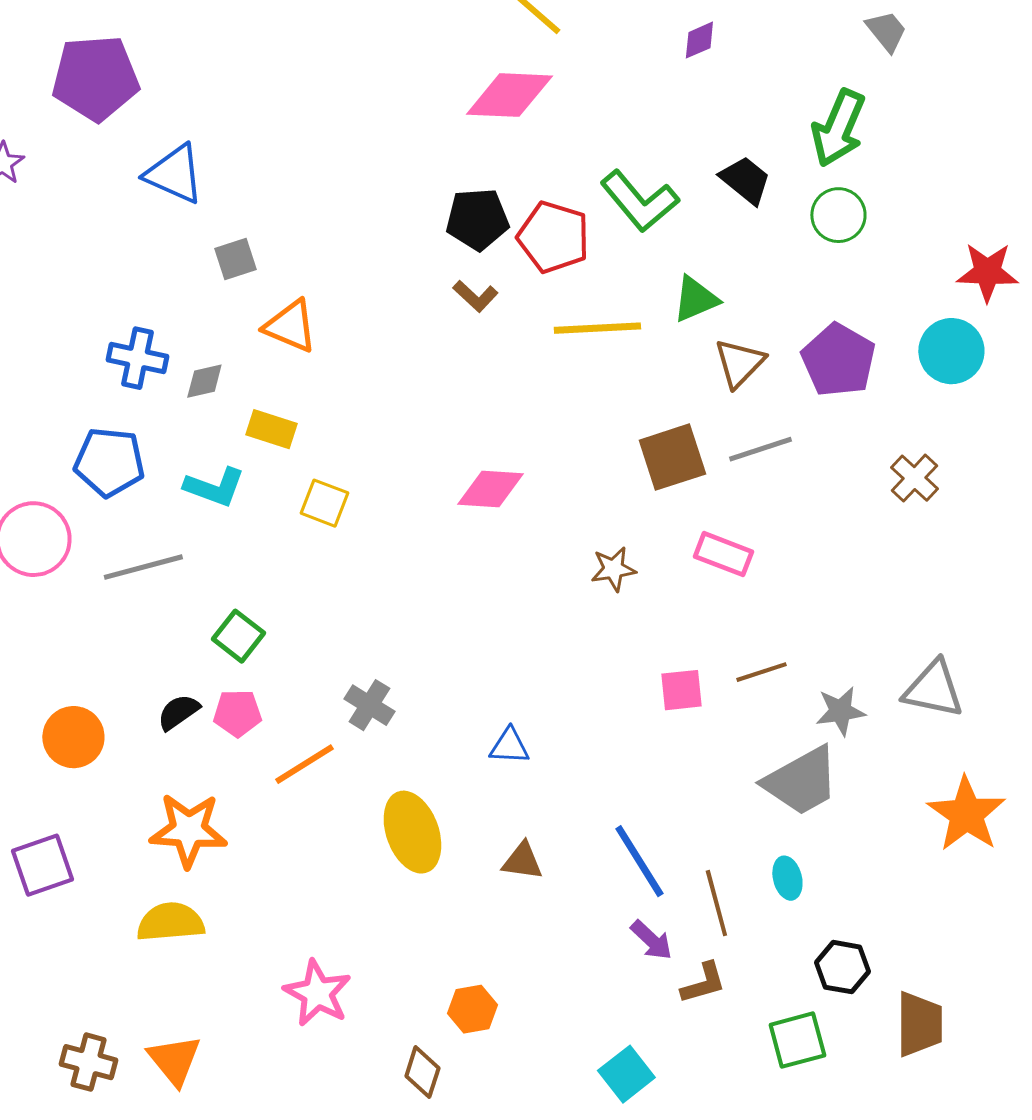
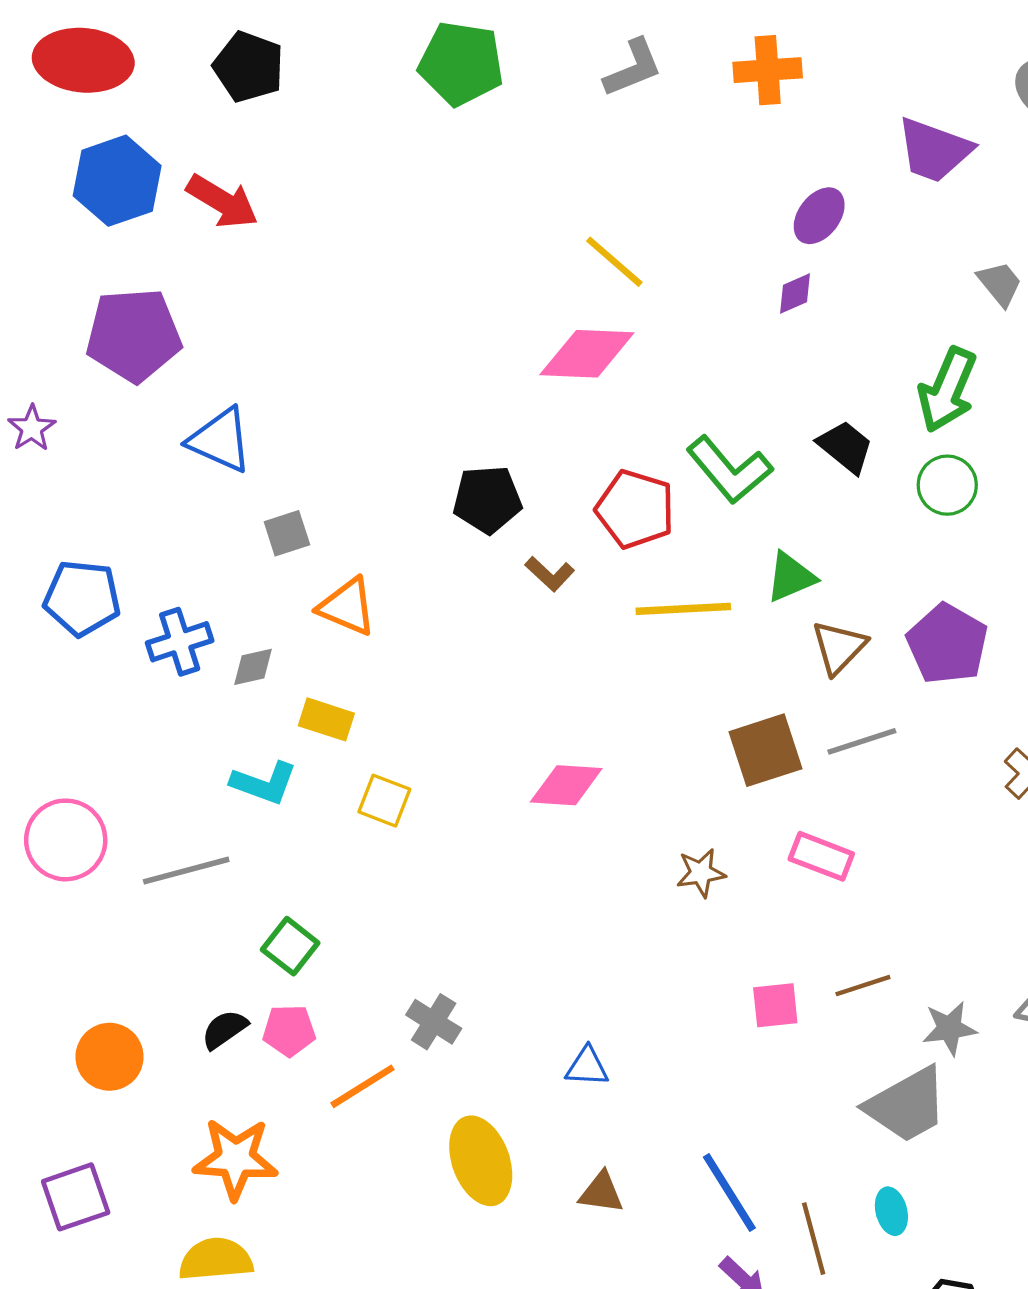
black pentagon: (477, 219) -> (487, 499), moved
blue cross: (137, 358) -> (180, 642), turned -30
blue pentagon: (109, 462) -> (82, 598), moved

